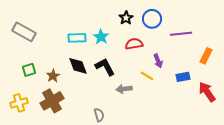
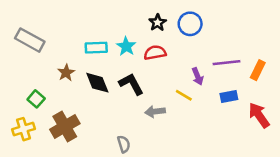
purple line: (181, 34) -> (226, 63), moved
red semicircle: (134, 44) -> (155, 53), moved
green square: (29, 70) -> (36, 99), moved, turned -32
brown star: (53, 76) -> (66, 73), moved

